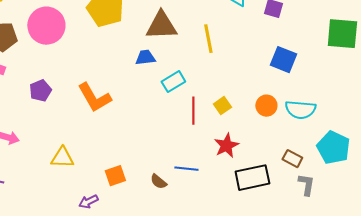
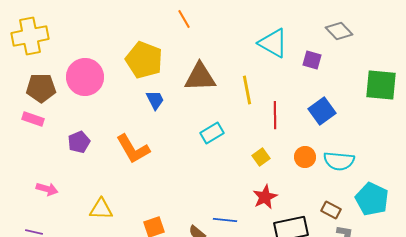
blue trapezoid: (145, 58) -> (155, 100), moved, turned 70
blue square: (283, 60) -> (322, 111), turned 32
red line: (193, 111) -> (275, 115), moved

